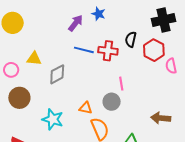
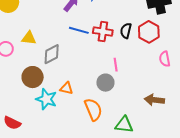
black semicircle: (131, 39) -> (126, 31), moved
pink semicircle: (171, 66) -> (165, 59), moved
brown circle: (19, 98) -> (33, 77), moved
orange triangle: (86, 108) -> (66, 88), moved

